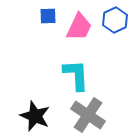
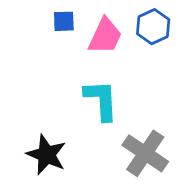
gray cross: (88, 115) -> (145, 153), moved

